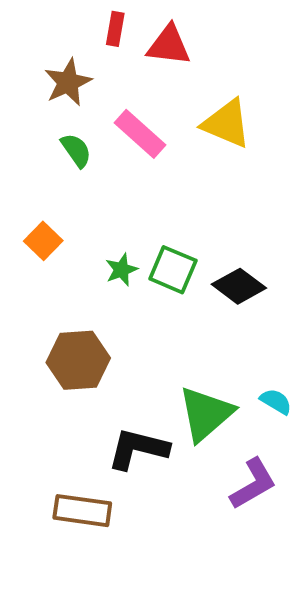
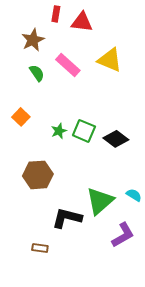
brown rectangle: (82, 511) -> (40, 248), size x0.6

